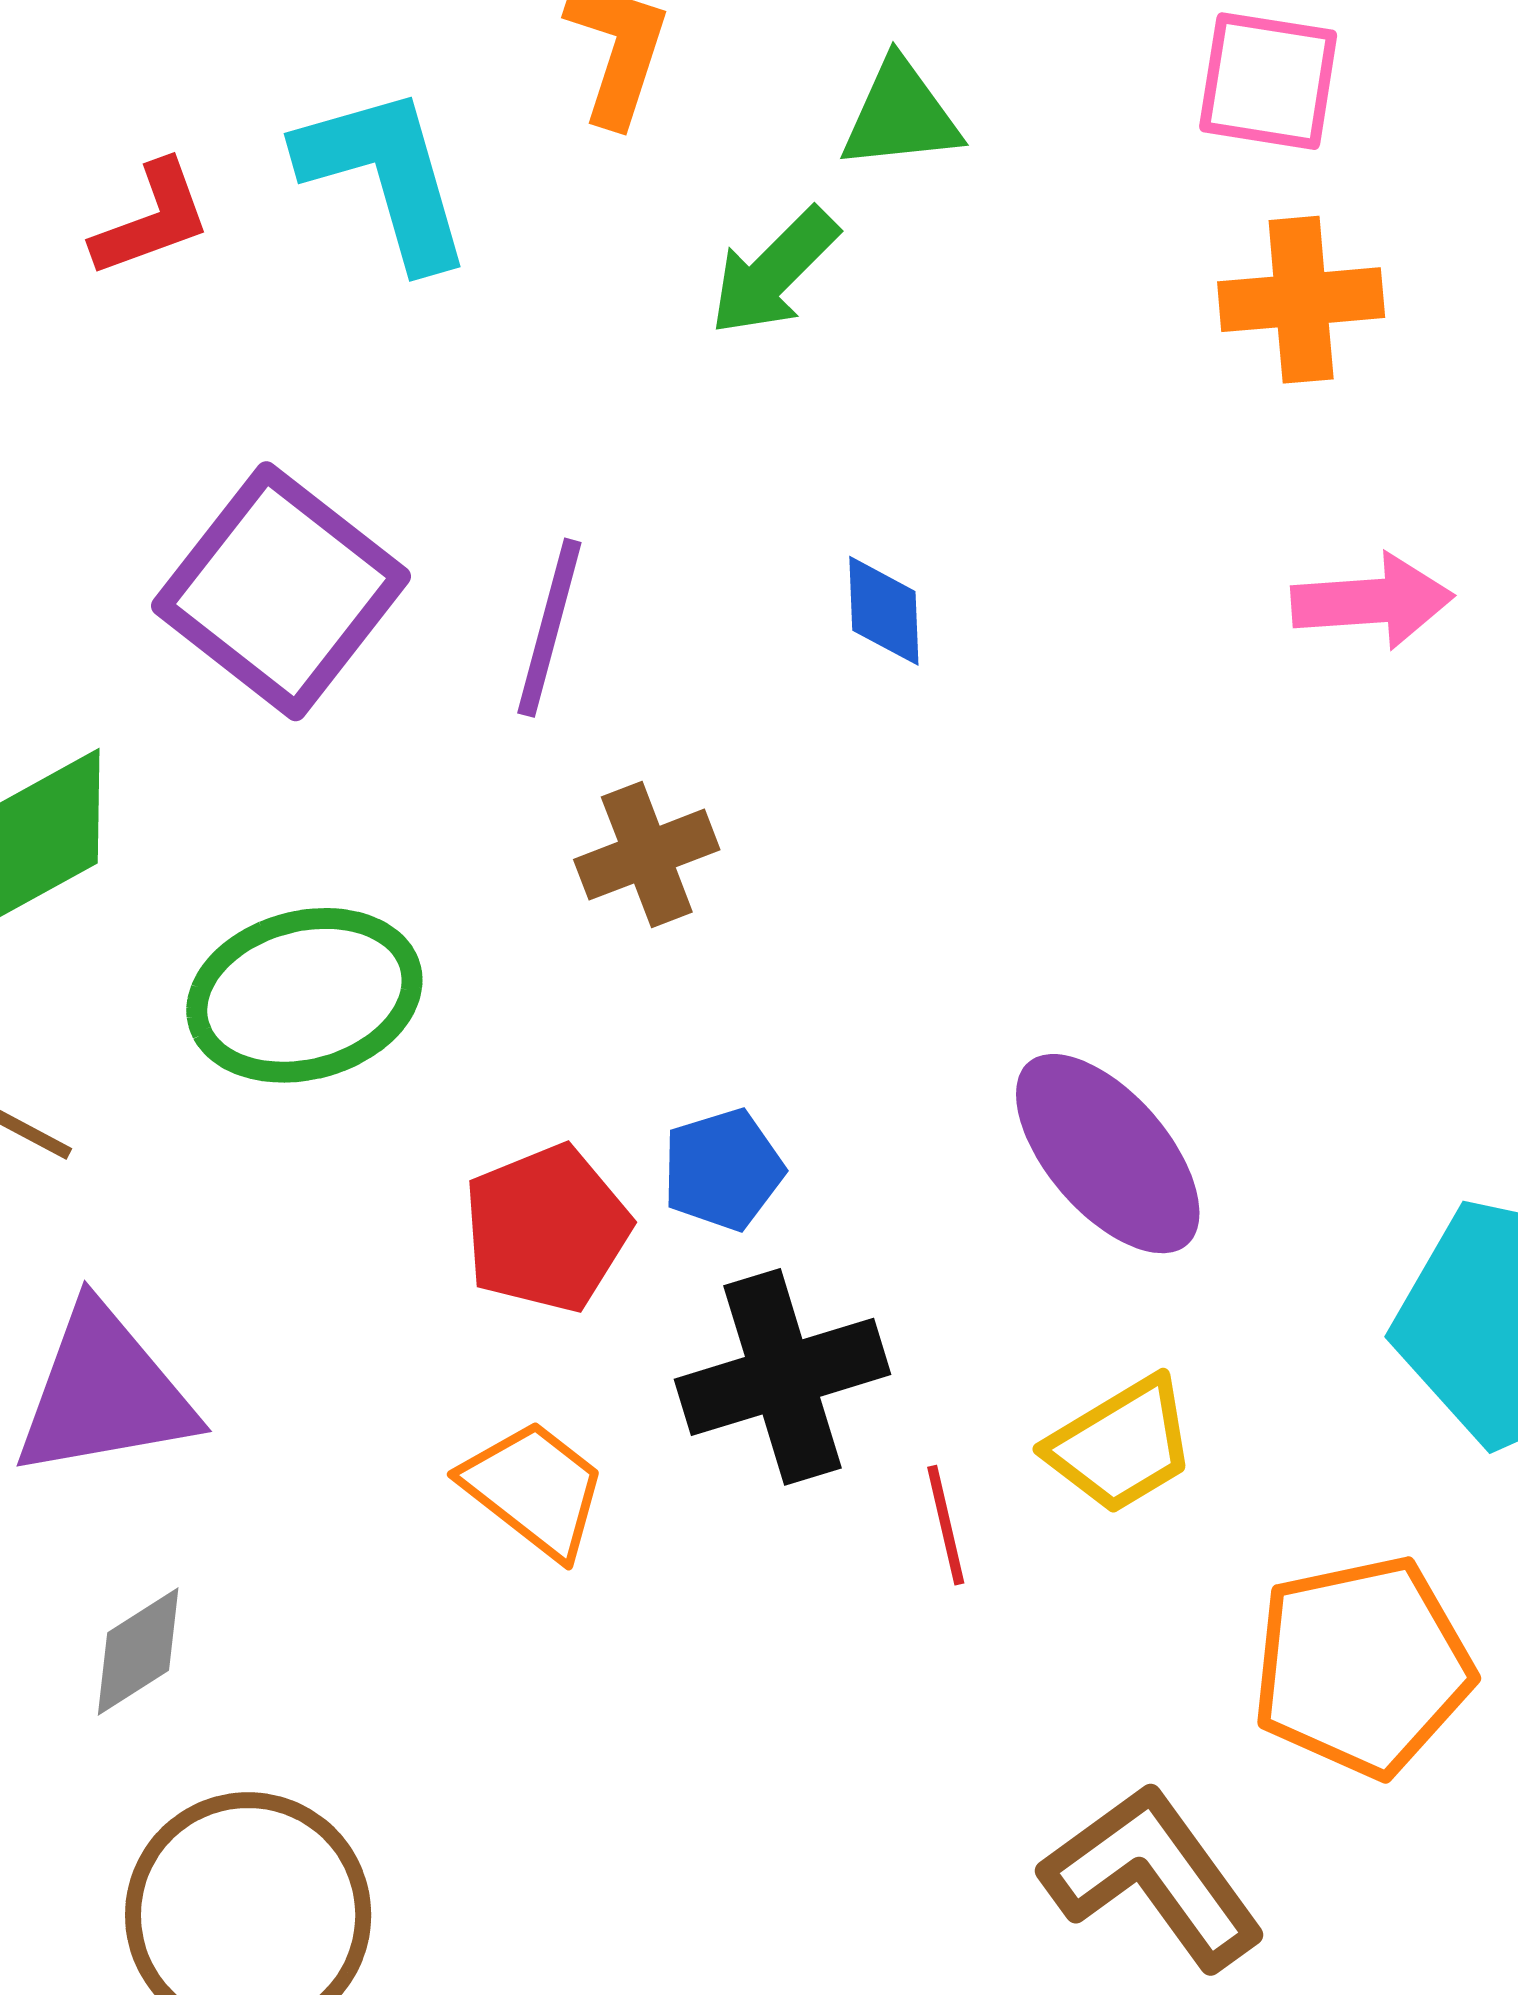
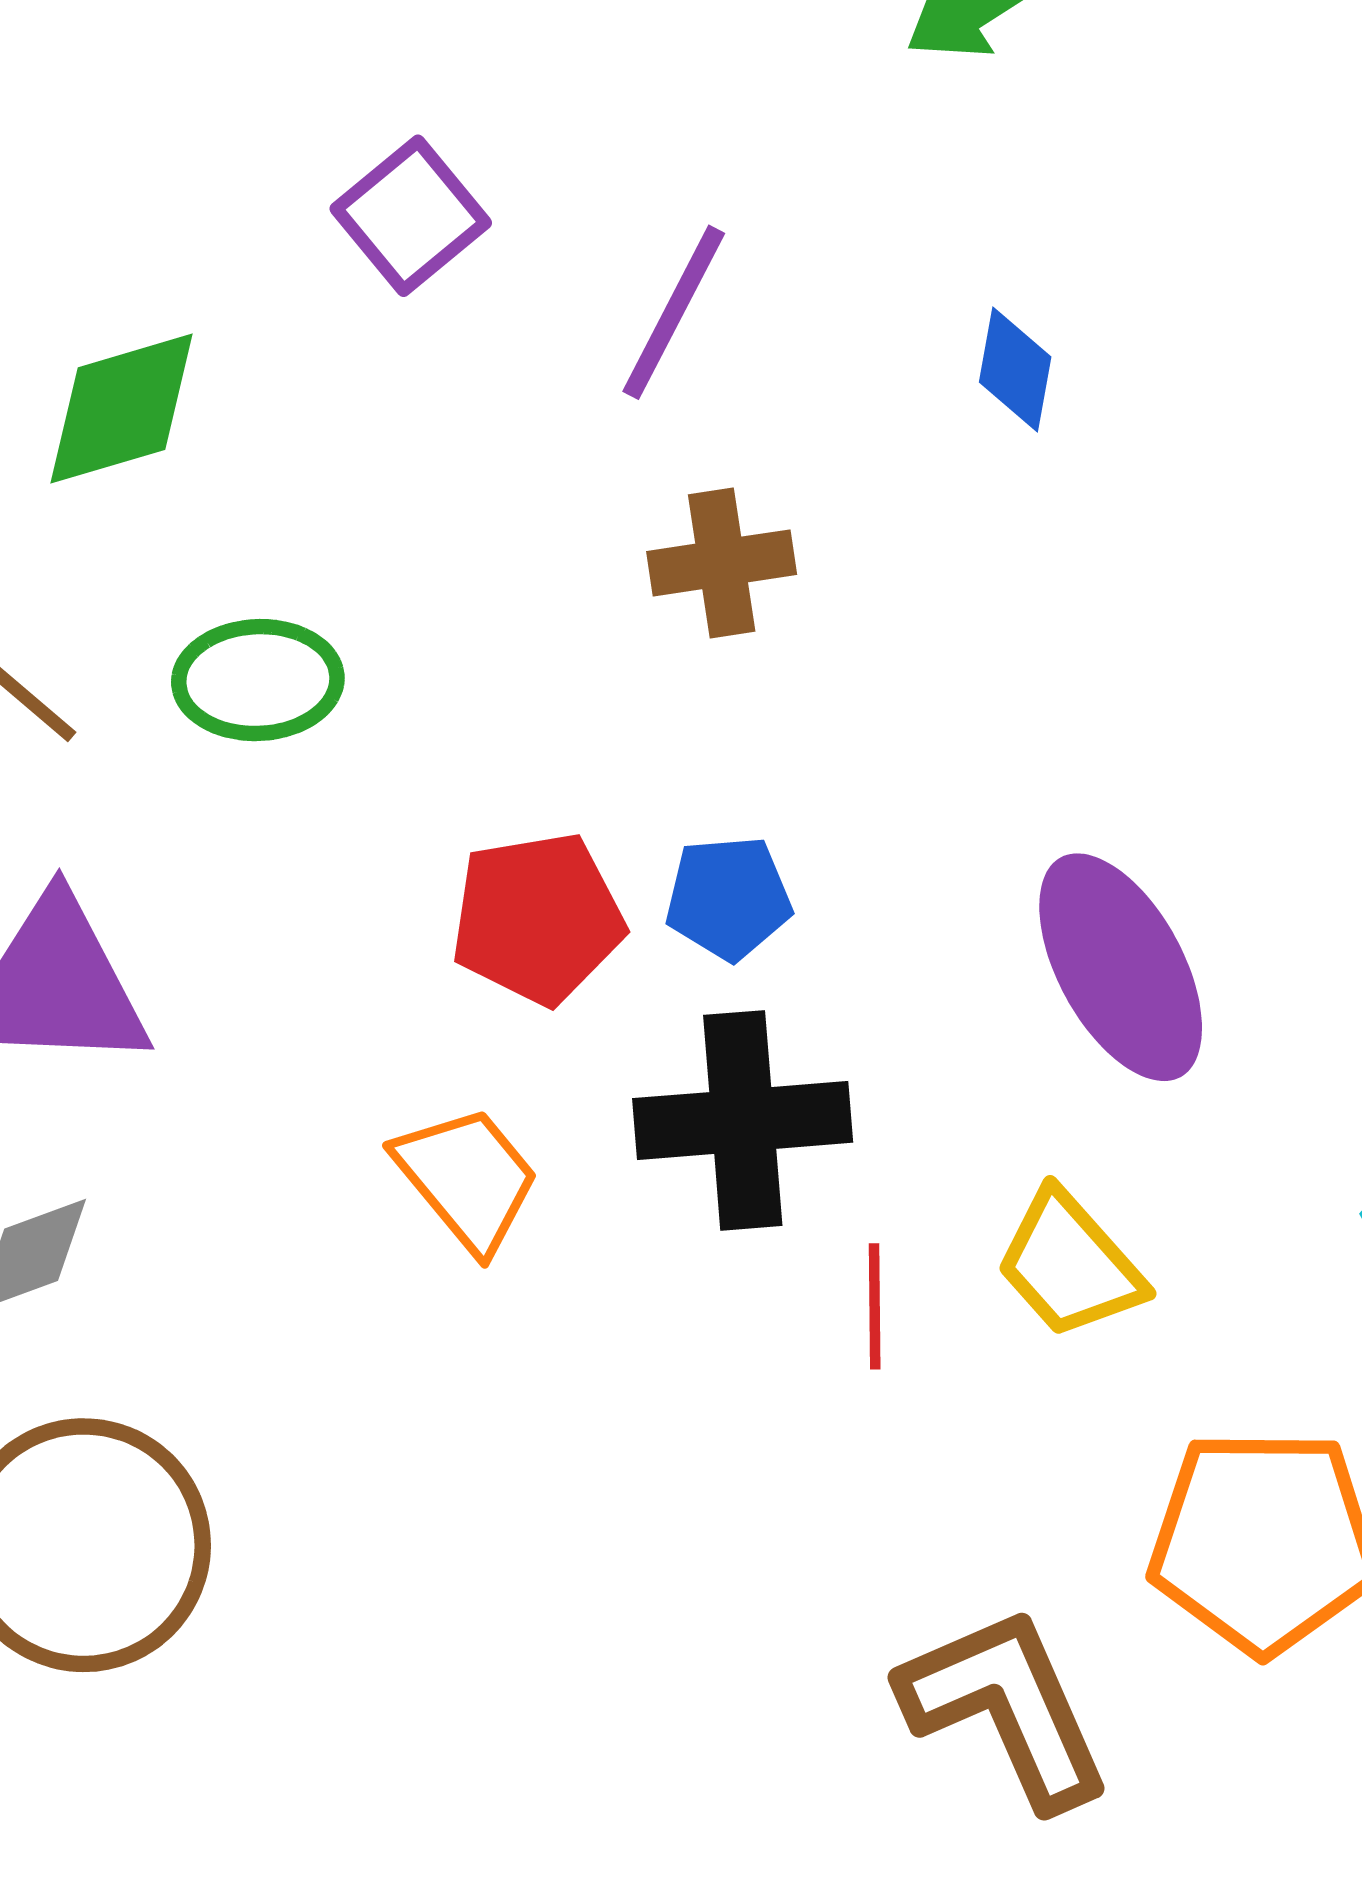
purple square: (281, 591) -> (411, 216), size x0.6
green ellipse: (304, 995) -> (258, 680), moved, size x0.7
yellow trapezoid: (1121, 1445) -> (1070, 1265), turned 67

